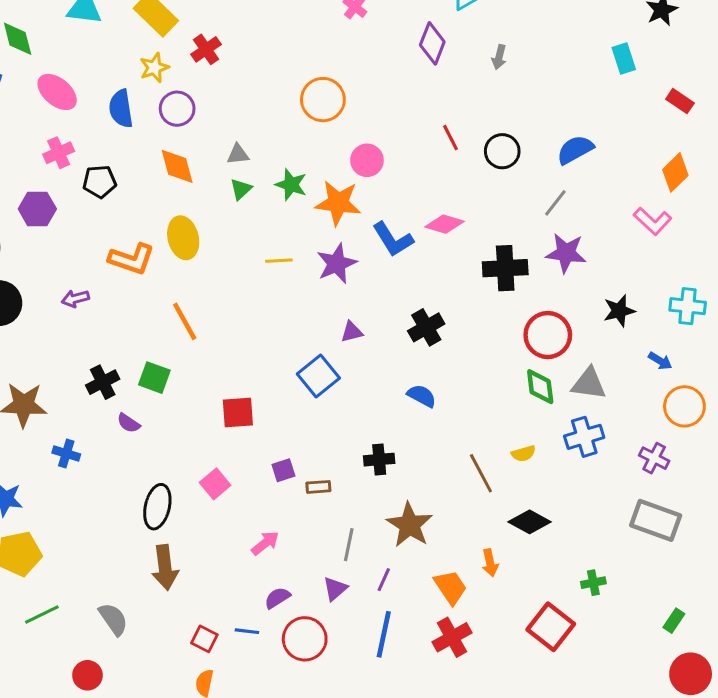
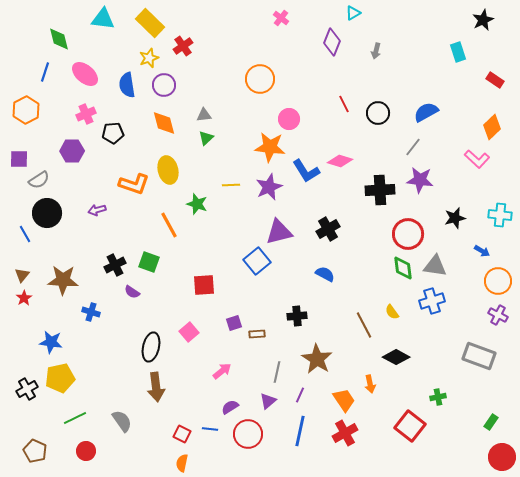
green star: (291, 185) -> (197, 204), moved
purple triangle: (352, 332) -> (279, 232), size x1.8
yellow semicircle: (523, 453) -> (392, 312), turned 70
purple cross: (654, 458) -> (498, 315), moved
red circle: (87, 675) -> (86, 451), moved

